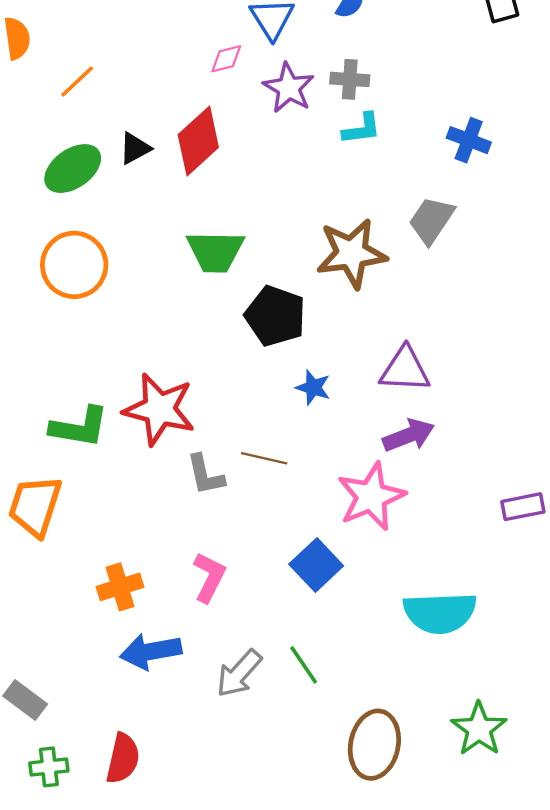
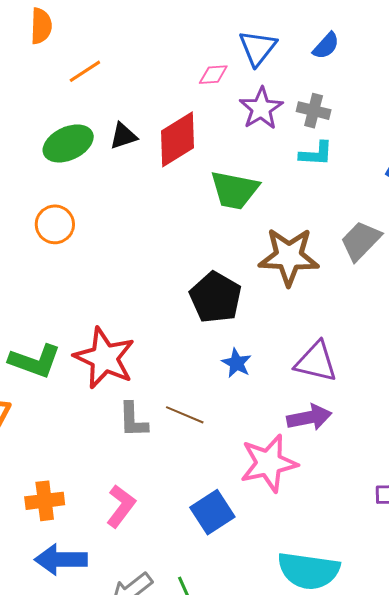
green trapezoid: (215, 251) -> (235, 190), moved
orange circle: (74, 265) -> (55, 224), size x0.7

